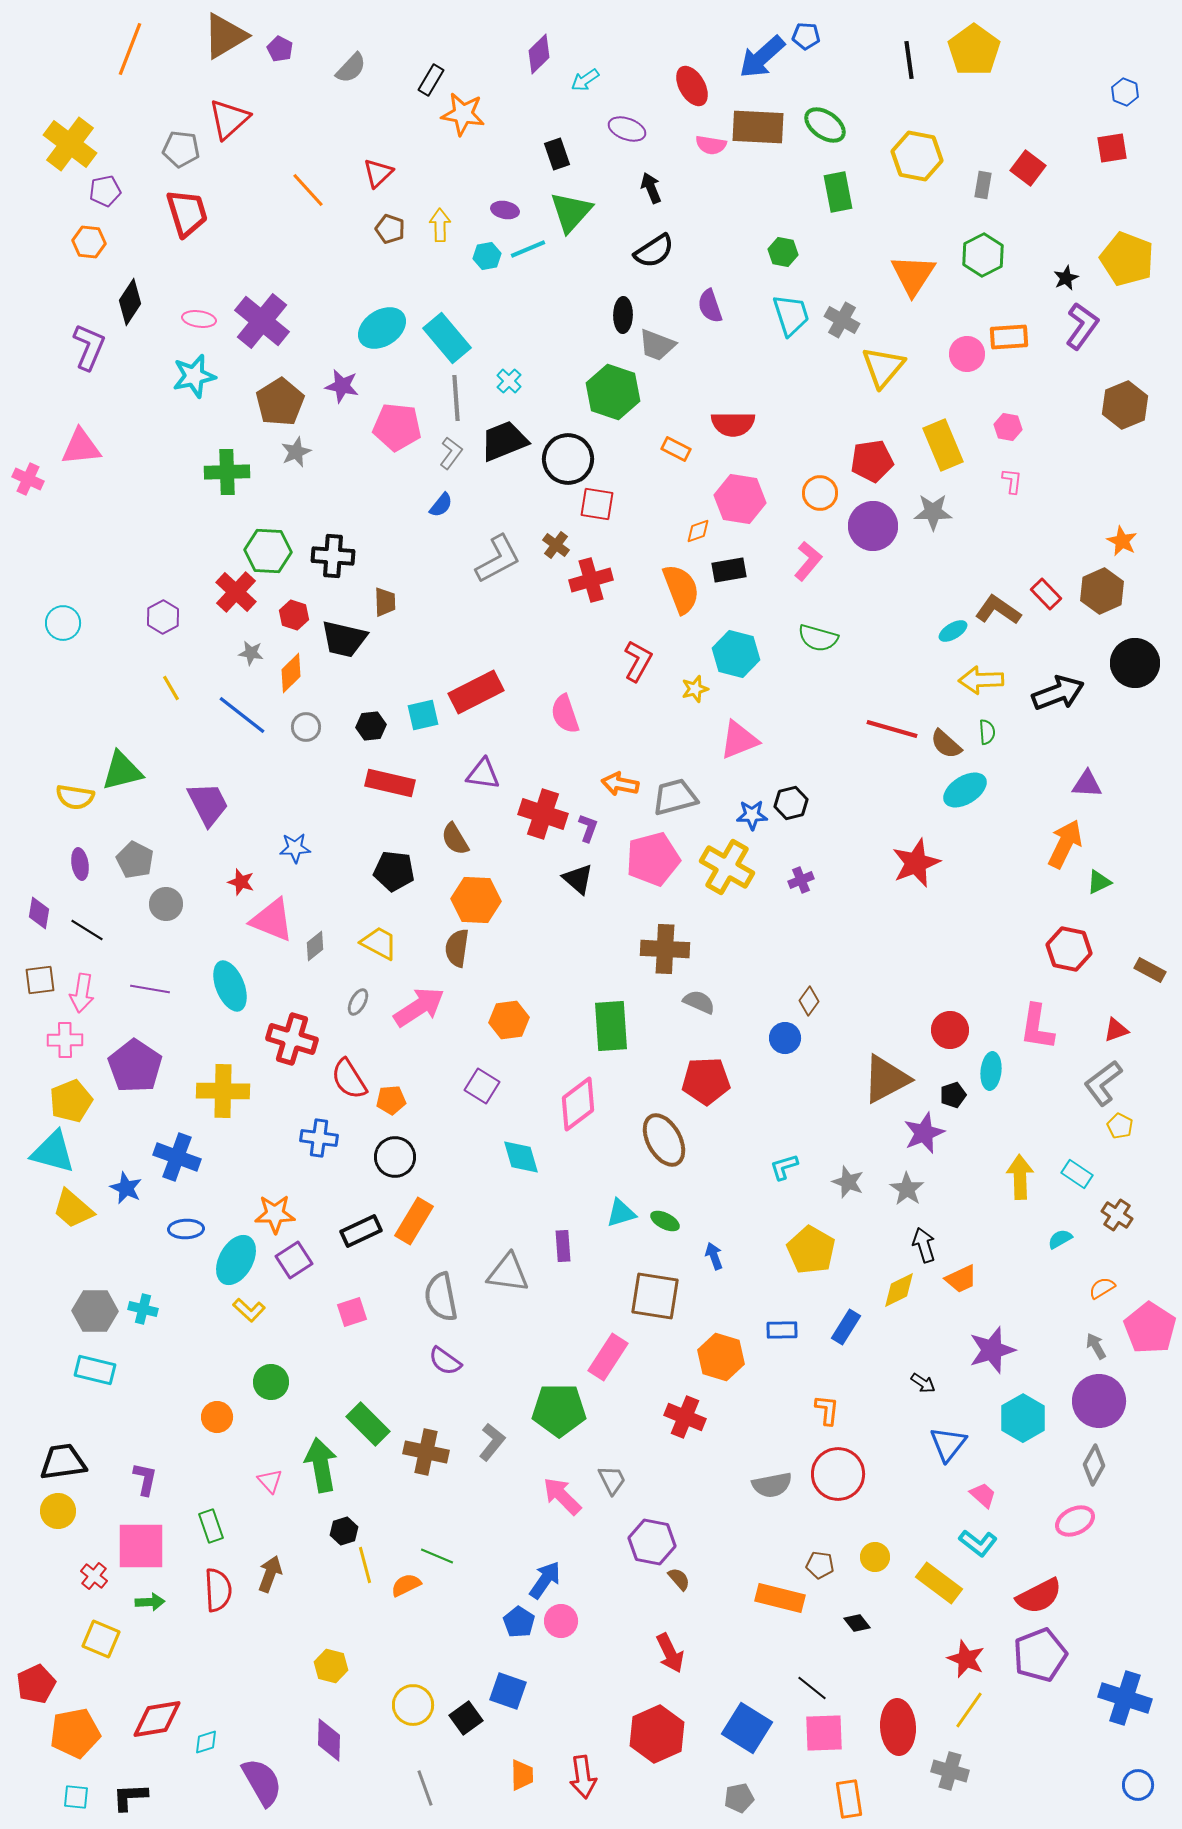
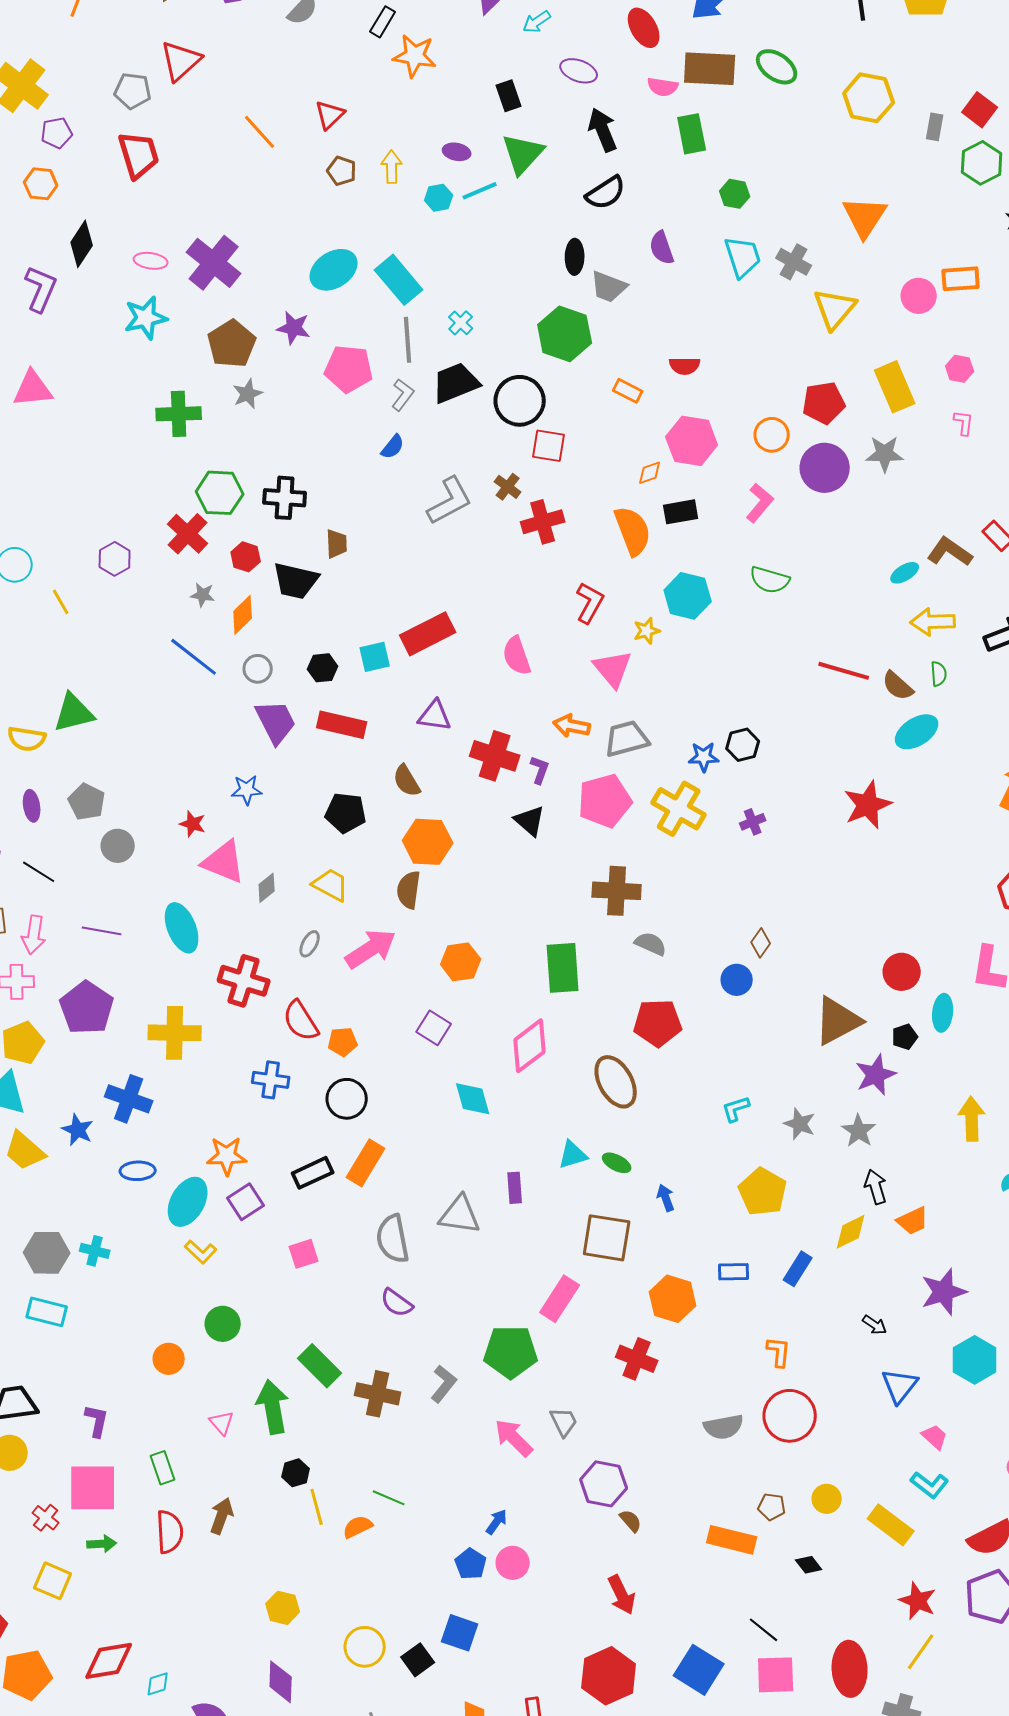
black arrow: (651, 188) -> (603, 130), size x1.4
green rectangle: (838, 192) -> (692, 134), moved
green hexagon: (983, 255) -> (982, 163), moved
red semicircle: (733, 424) -> (685, 366), size x0.7
yellow line: (171, 688) -> (61, 602), moved
pink triangle: (739, 740) -> (613, 669), moved, turned -48
purple trapezoid: (208, 804) -> (276, 722), moved
blue arrow: (545, 1580) -> (497, 1522), size x0.7

